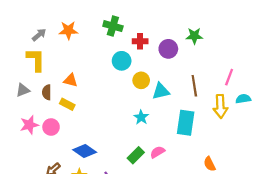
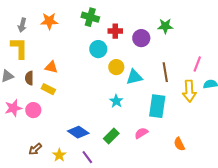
gray arrow: (39, 35) -> (22, 25), turned 144
blue diamond: (85, 151) -> (78, 132), moved
pink semicircle: (157, 152) -> (141, 133), moved

